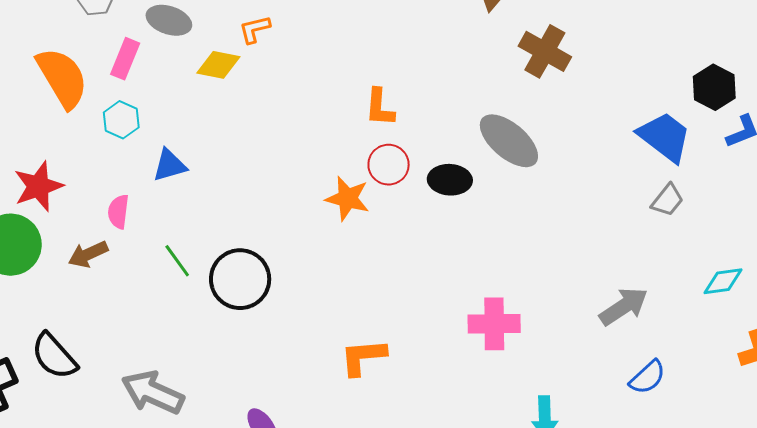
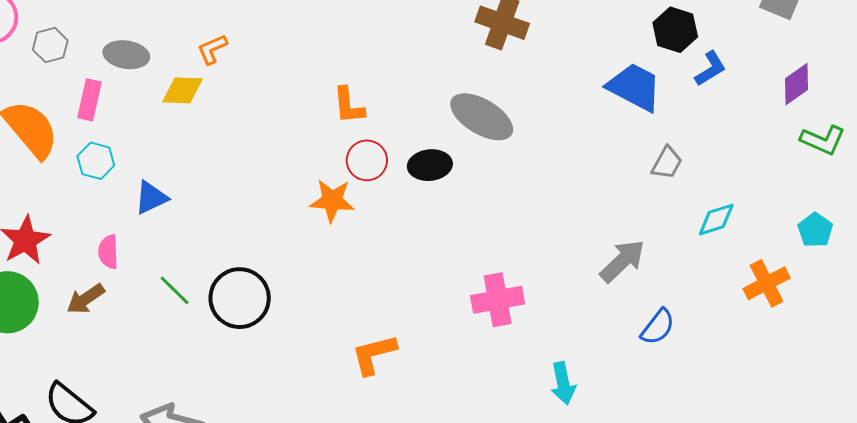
gray trapezoid: (667, 200) -> (667, 163), moved

